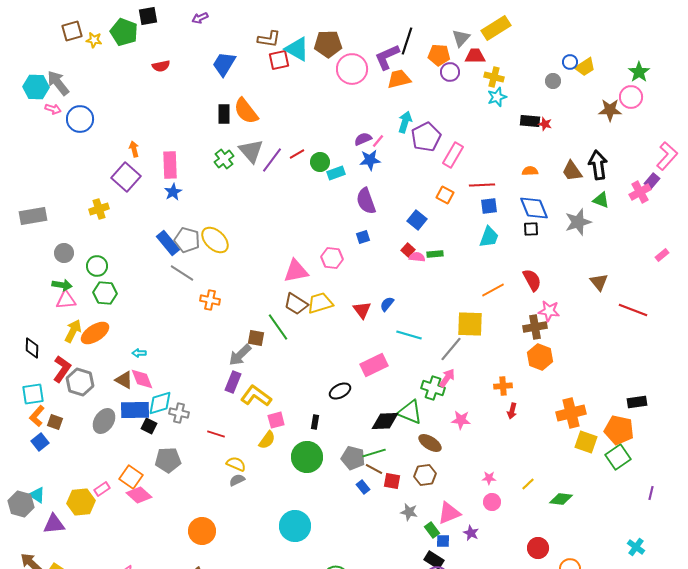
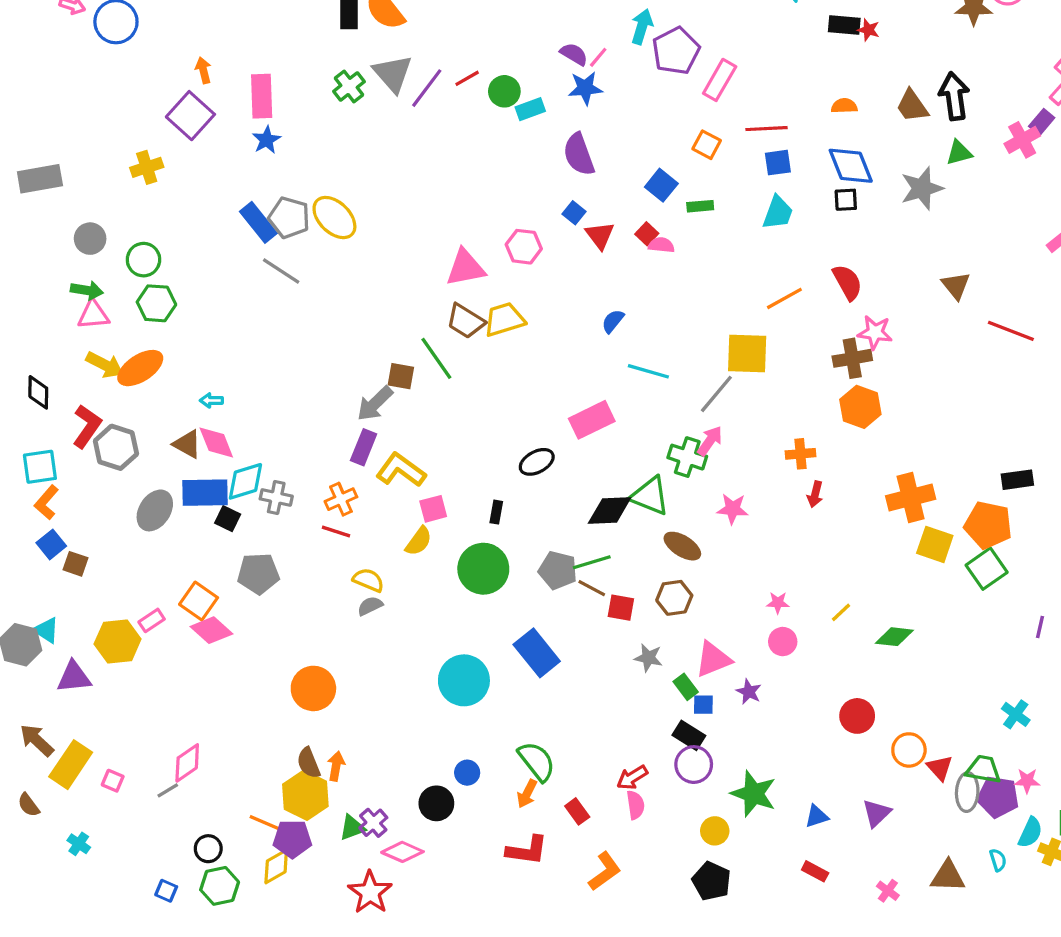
purple semicircle: (363, 139) -> (574, 54), turned 54
green triangle: (601, 200) -> (959, 153), turned -36
blue square: (363, 237) -> (574, 213), turned -32
green rectangle: (435, 254) -> (700, 206), moved
orange cross: (210, 300) -> (341, 499), moved, turned -36
red triangle: (362, 310) -> (600, 235), moved
yellow arrow: (73, 331) -> (105, 365), turned 90
brown square: (55, 422) -> (76, 564), moved
blue rectangle: (363, 487) -> (537, 653), moved, size x2.0

